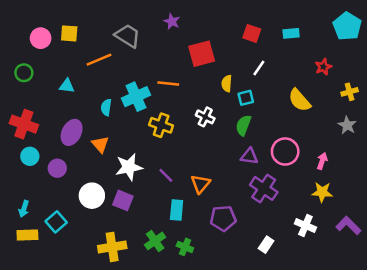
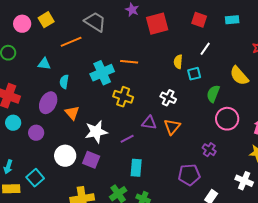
yellow square: (69, 33) -> (46, 20), turned -35
red square: (202, 54) -> (157, 24), moved
cyan semicircle: (106, 107) -> (64, 82), moved
white cross: (205, 117) -> (168, 98), moved
green semicircle: (243, 125) -> (213, 94), moved
purple triangle: (249, 156) -> (149, 123), moved
purple line: (166, 175) -> (127, 139), turned -72
orange triangle: (200, 184) -> (172, 127), moved
purple cross: (264, 188) -> (209, 150), size x0.6
purple pentagon: (223, 218) -> (189, 175), moved

